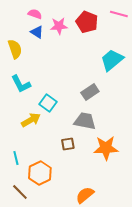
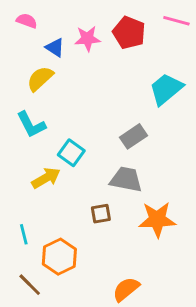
pink semicircle: (35, 14) -> (27, 21), moved
yellow semicircle: (15, 49) -> (40, 79), moved, turned -114

